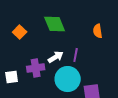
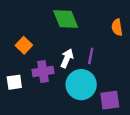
orange square: (20, 32) -> (24, 45), moved
white arrow: (56, 57) -> (67, 58), turned -35

